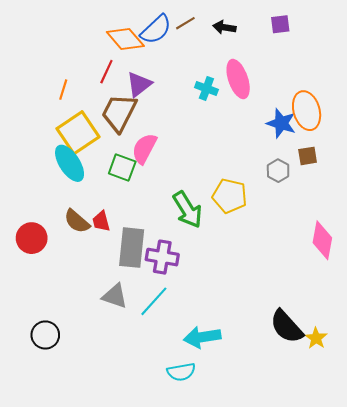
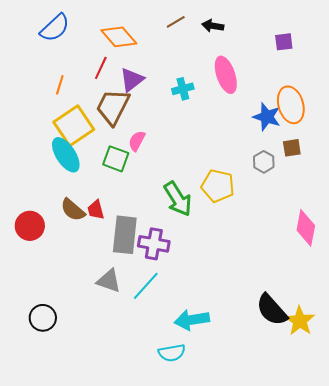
purple square: (280, 24) -> (284, 42), moved
blue semicircle: (156, 29) -> (55, 28), moved
cyan cross: (206, 88) -> (183, 89), moved, turned -35
pink semicircle: (144, 149) -> (137, 141), size x0.7
yellow star: (316, 338) -> (300, 321), size x1.4

